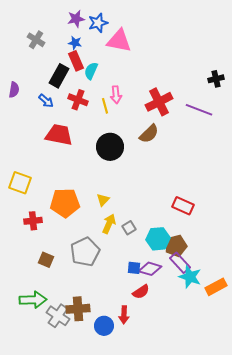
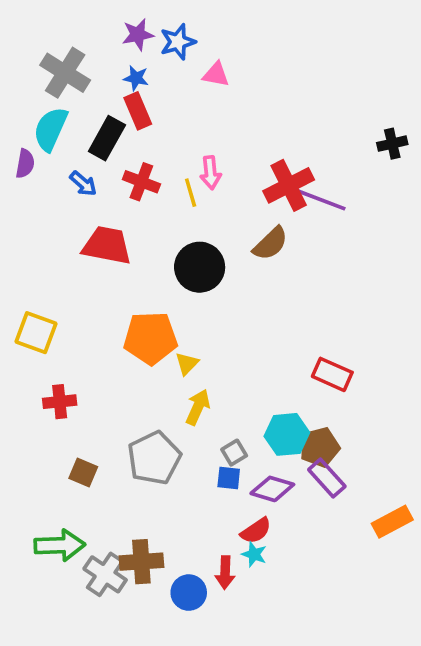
gray cross: (36, 40) -> (65, 73), size x1.5
pink triangle: (119, 41) -> (216, 75), size x0.6
cyan semicircle: (91, 71) -> (51, 129), moved, size x1.4
purple line: (199, 110) -> (321, 200), moved
orange pentagon: (65, 203) -> (151, 338), moved
gray square: (129, 228) -> (234, 453), moved
blue square: (134, 268) -> (229, 478), moved
cyan star: (190, 277) -> (254, 554), moved, size x0.6

